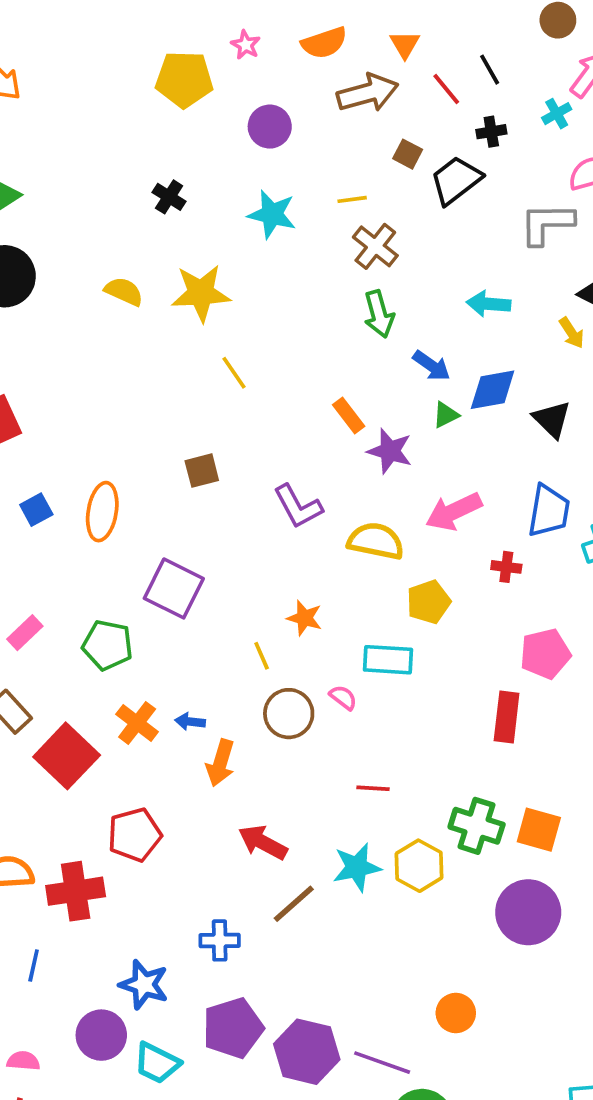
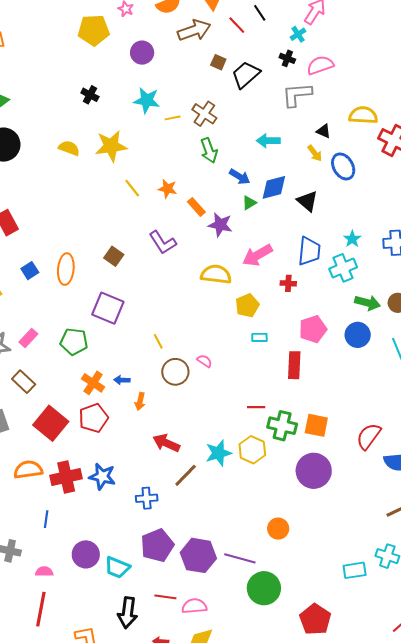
black cross: (491, 132) -> (287, 58), moved, turned 35
yellow line: (352, 199) -> (173, 118), moved
brown square: (202, 471) -> (114, 256), moved, turned -36
purple L-shape: (298, 506) -> (163, 242), moved
orange star: (305, 618) -> (167, 189), moved
cyan rectangle: (388, 660) -> (259, 337), moved, size x0.6
red square: (67, 756) -> (51, 423), moved
orange arrow: (220, 763) -> (140, 401), size x0.7
red line: (373, 788) -> (256, 407), moved
red pentagon: (134, 835) -> (93, 418), moved
blue star: (144, 985) -> (102, 476), moved

